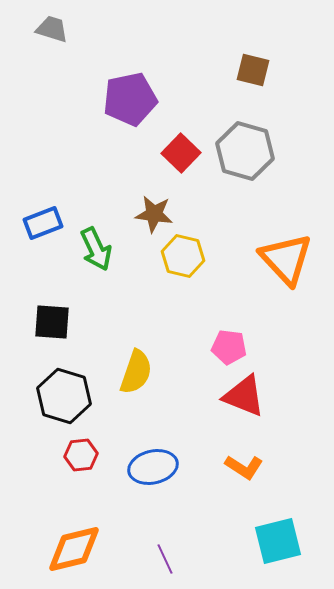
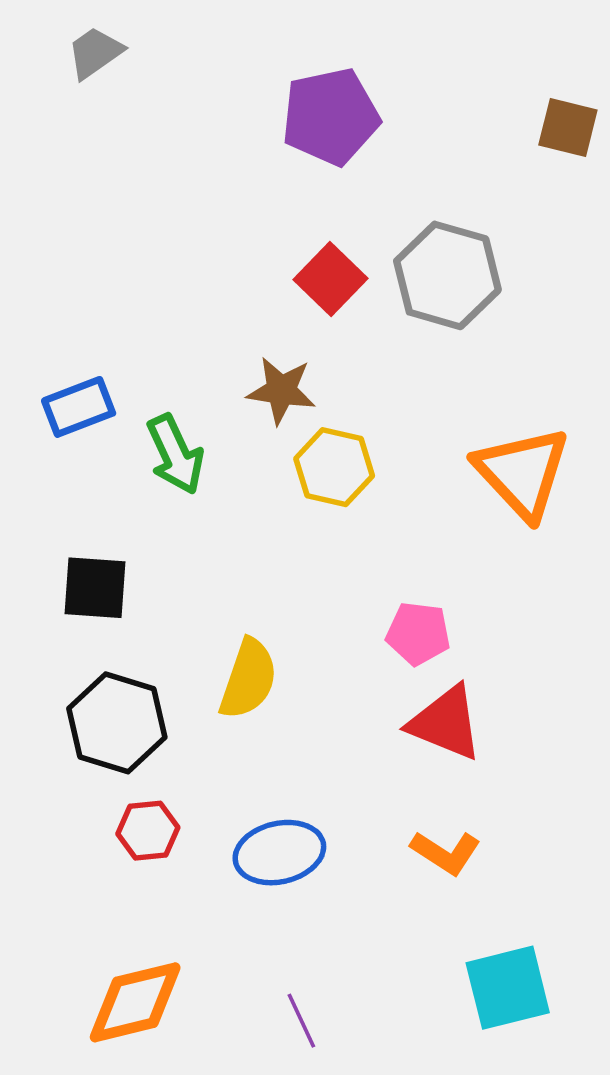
gray trapezoid: (52, 29) -> (95, 53), turned -52
brown square: (253, 70) -> (568, 127), moved
purple pentagon: (130, 99) -> (331, 117), moved

